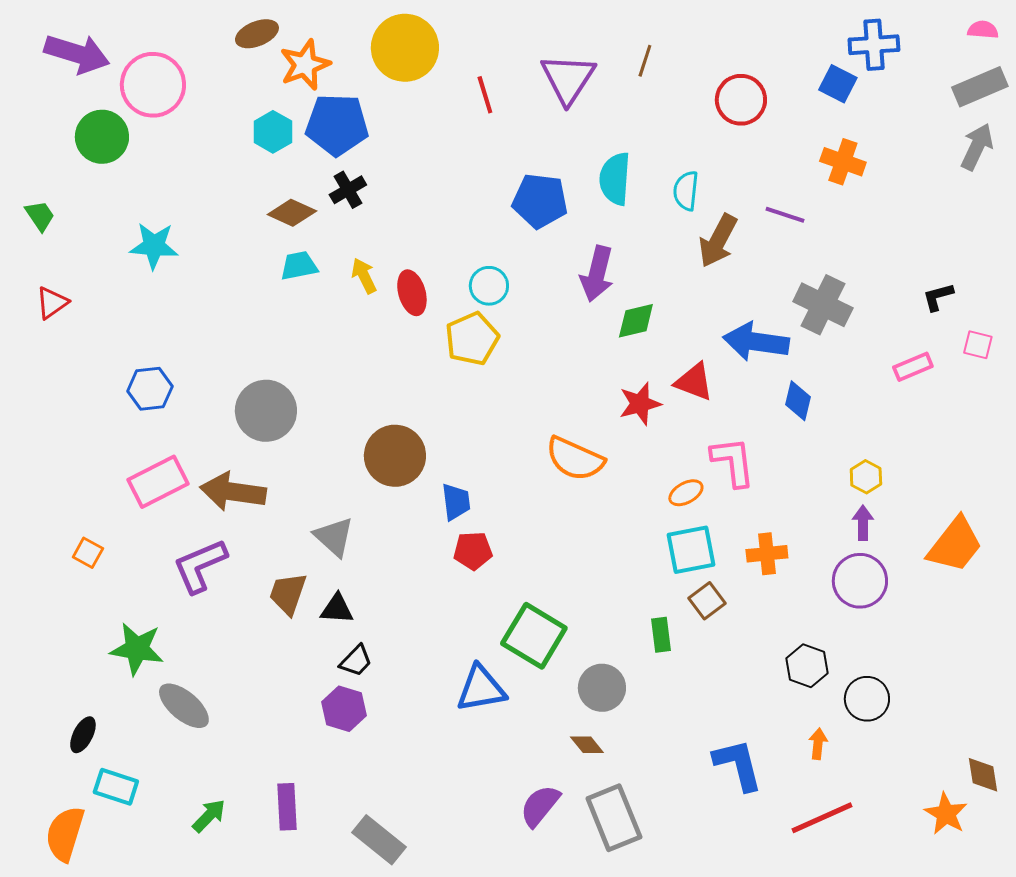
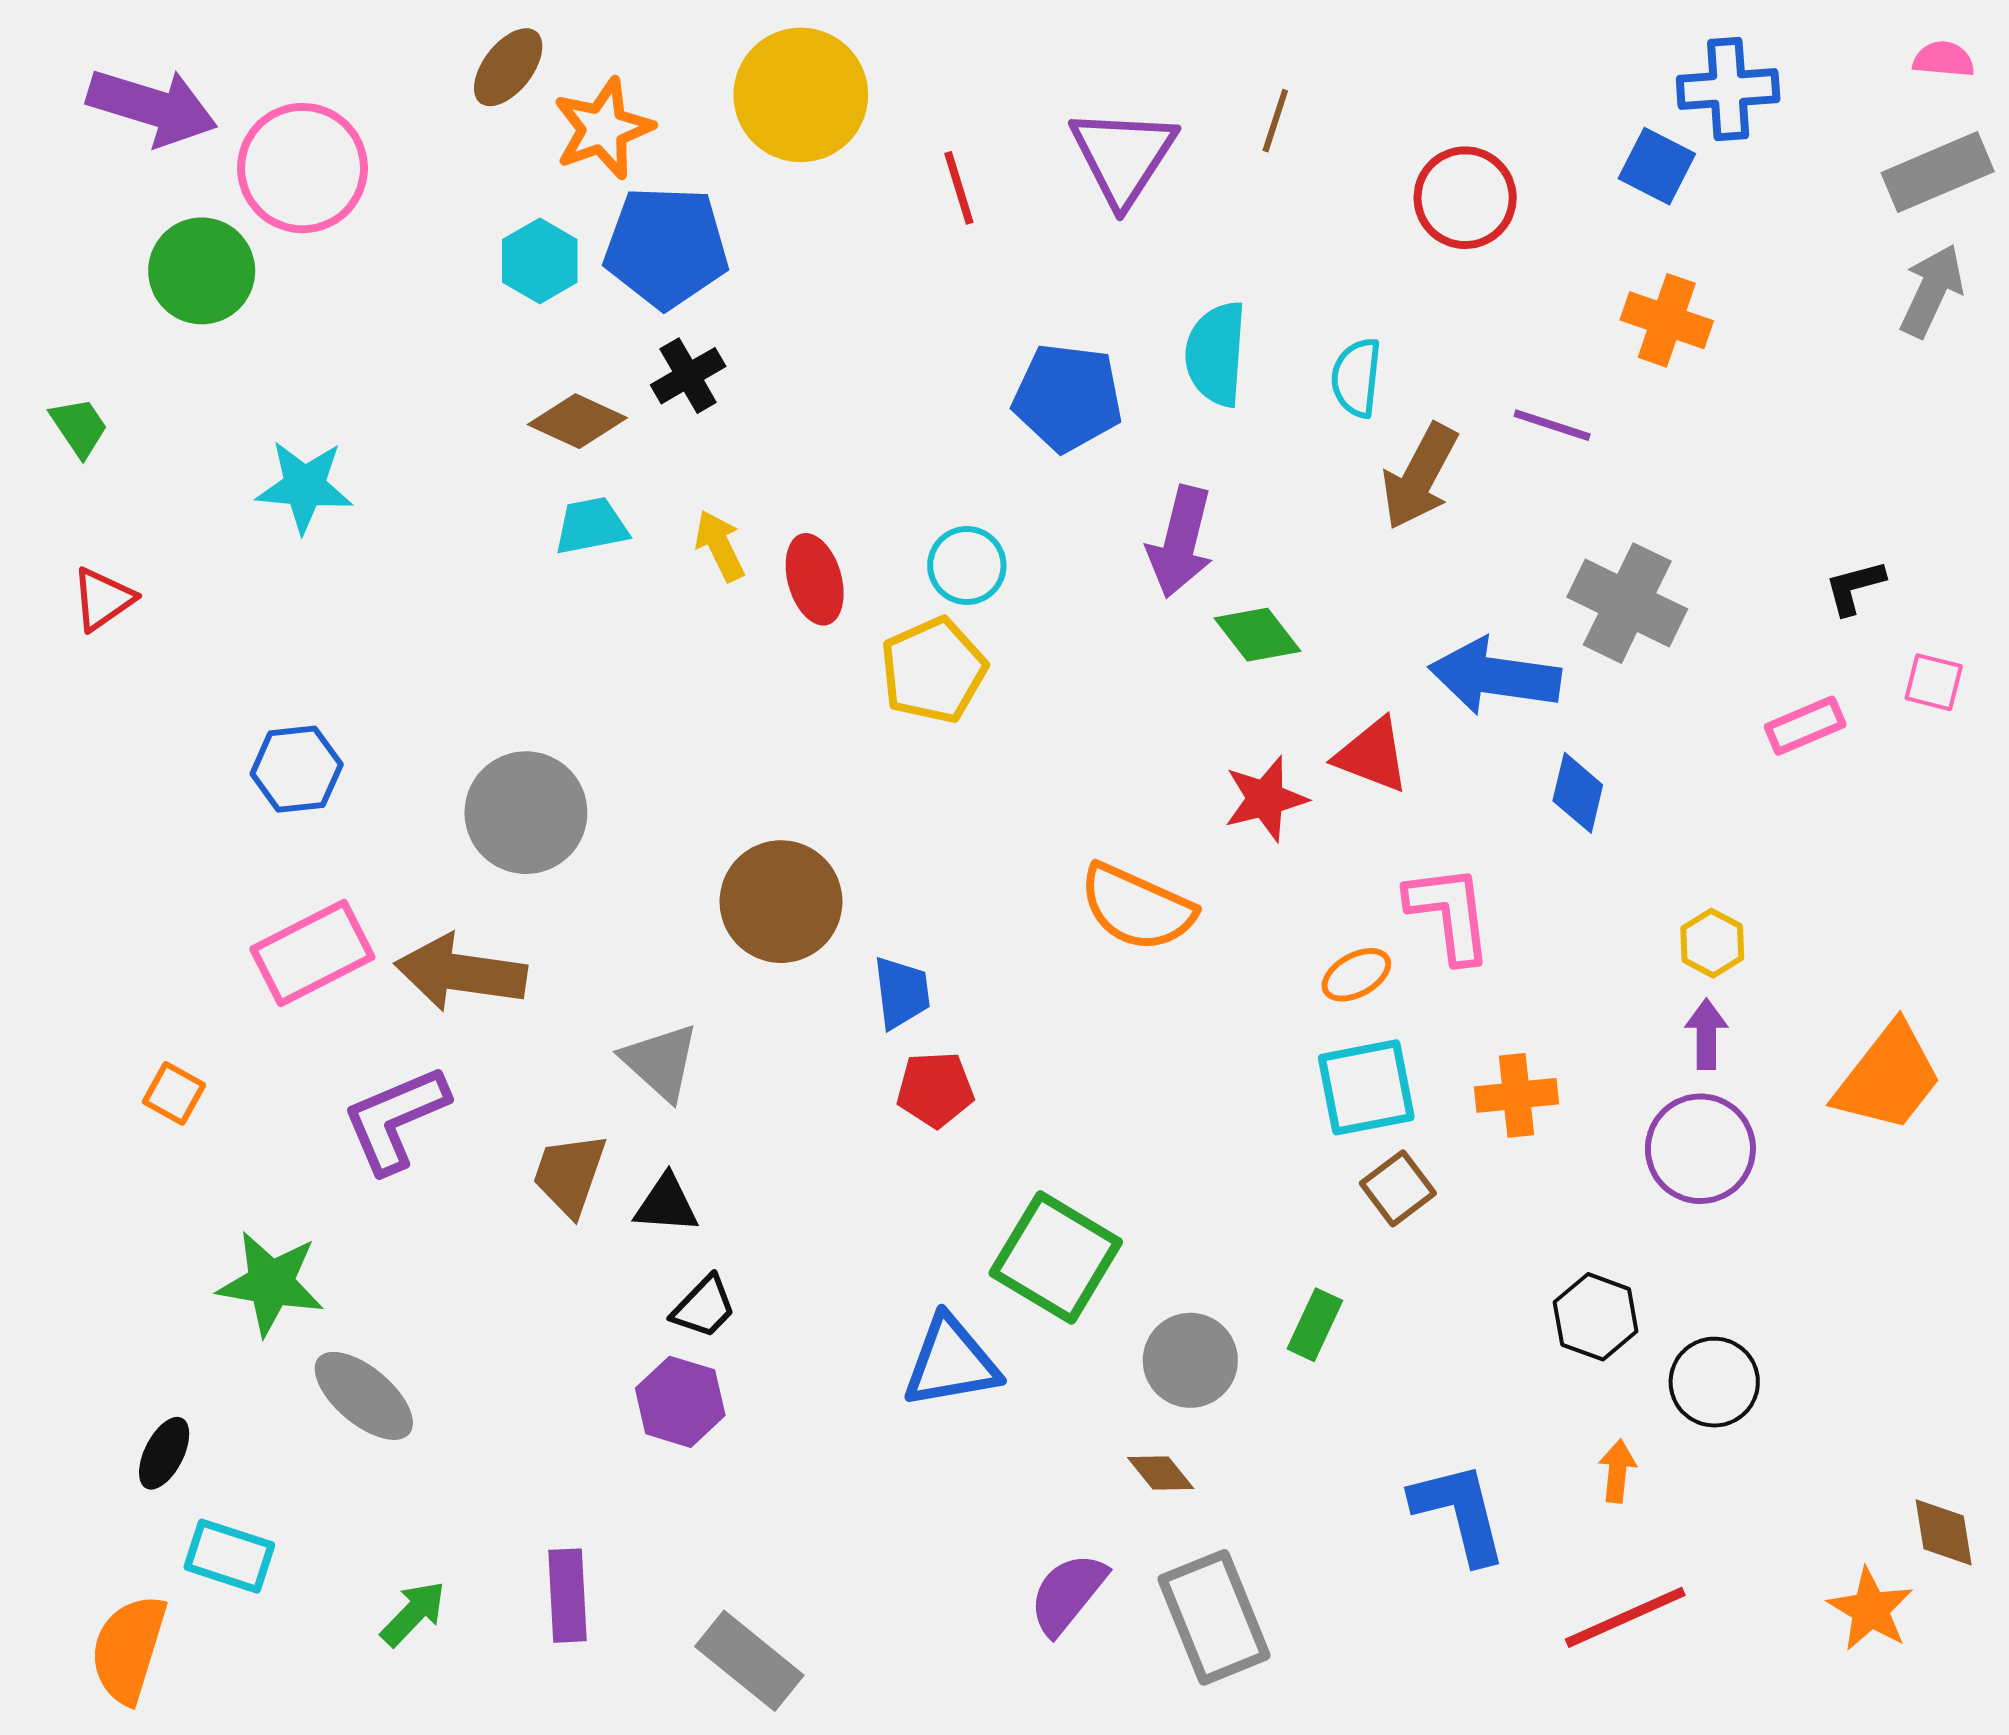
brown ellipse: (257, 34) -> (508, 67), turned -30
green diamond: (636, 321) -> (1258, 635), turned 66
green rectangle: (661, 635) -> (1315, 1325), moved, turned 32

